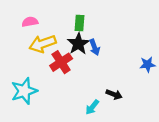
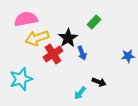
pink semicircle: (30, 22) -> (26, 19), size x1.6
green rectangle: (80, 23) -> (94, 22), moved, turned 40
blue arrow: (94, 47) -> (82, 53), moved

